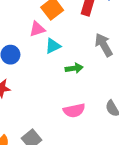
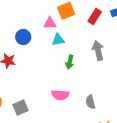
green arrow: (74, 68) -> (70, 62), turned 96

